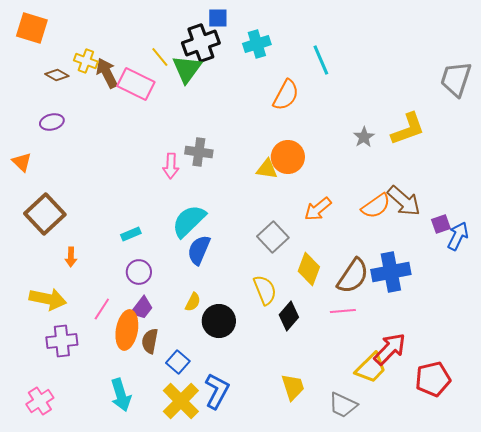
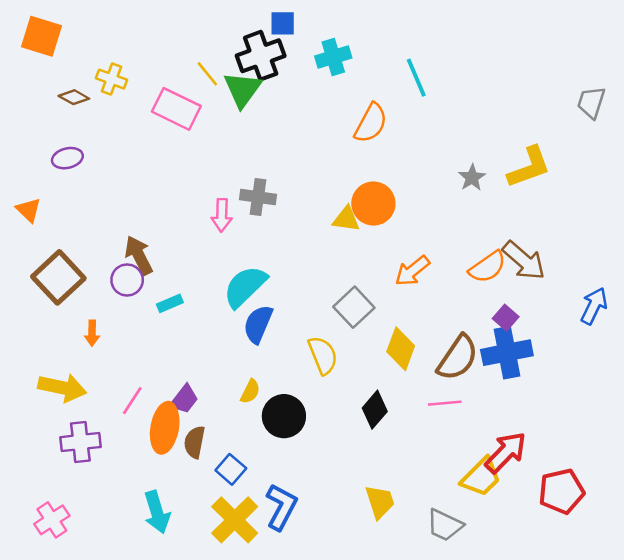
brown arrow: (107, 73) -> (139, 255), moved
gray trapezoid: (456, 79) -> (591, 102), size x0.7
purple square: (441, 224) -> (506, 318), moved, turned -30
purple circle: (139, 272) -> (127, 280), moved
yellow semicircle: (265, 290) -> (323, 355), moved

